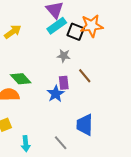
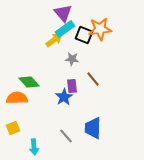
yellow arrow: (13, 32) -> (54, 40), moved
gray line: (61, 143) -> (66, 136), moved

